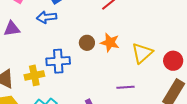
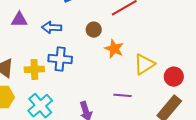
blue arrow: (47, 17) -> (52, 27), moved
brown circle: (87, 43) -> (94, 30), moved

